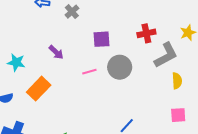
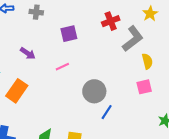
gray cross: (72, 12) -> (36, 12), turned -32
gray circle: (120, 67) -> (94, 91), moved
pink square: (178, 115) -> (144, 87), moved

